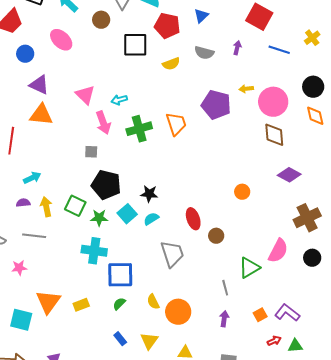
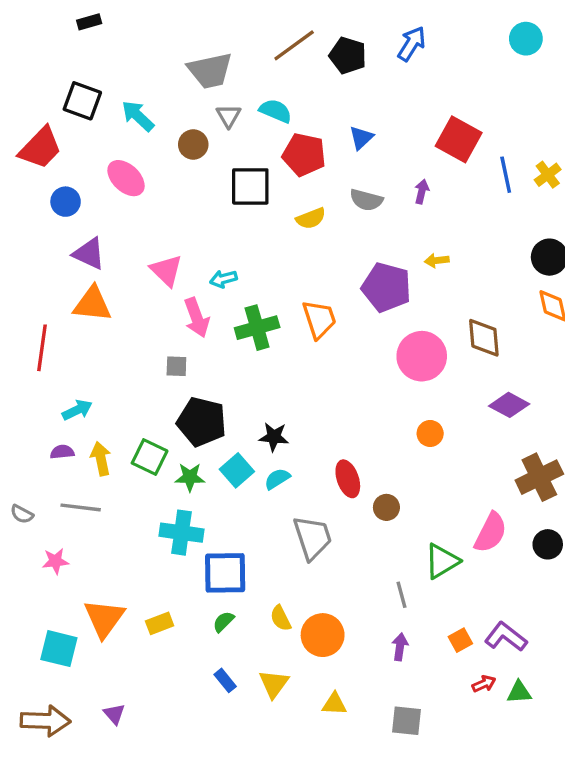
blue line: (279, 50) -> (506, 175), moved, turned 60
pink circle: (273, 102) -> (422, 356), moved

